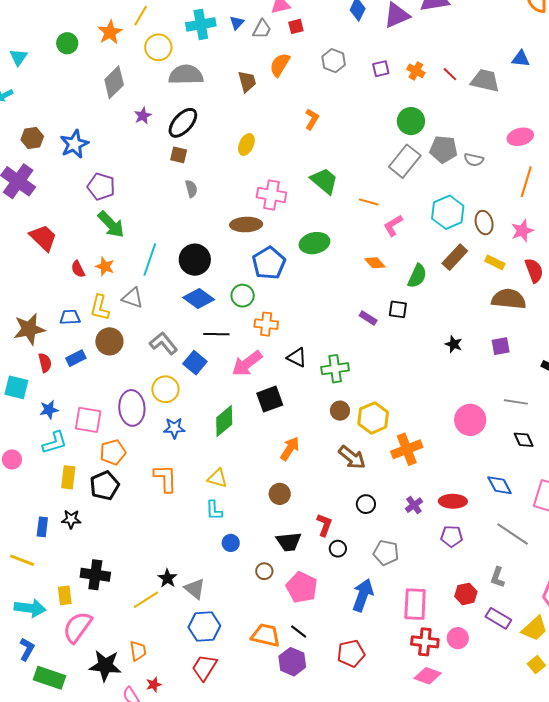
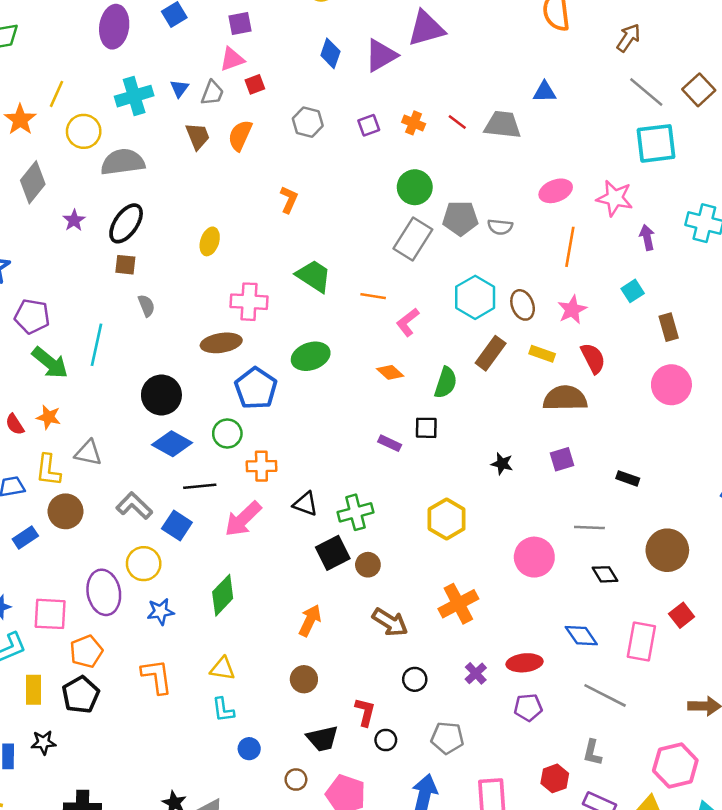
brown trapezoid: (247, 81) -> (198, 136), moved
cyan line: (150, 260) -> (96, 345), moved
black square: (270, 399) -> (333, 553), moved
yellow hexagon: (373, 418) -> (447, 519), moved

